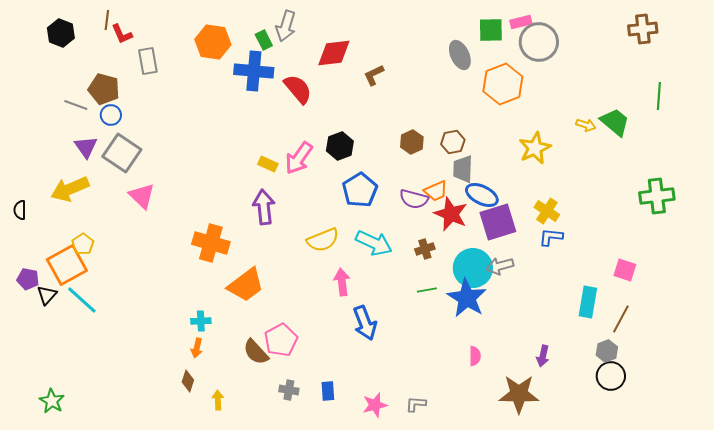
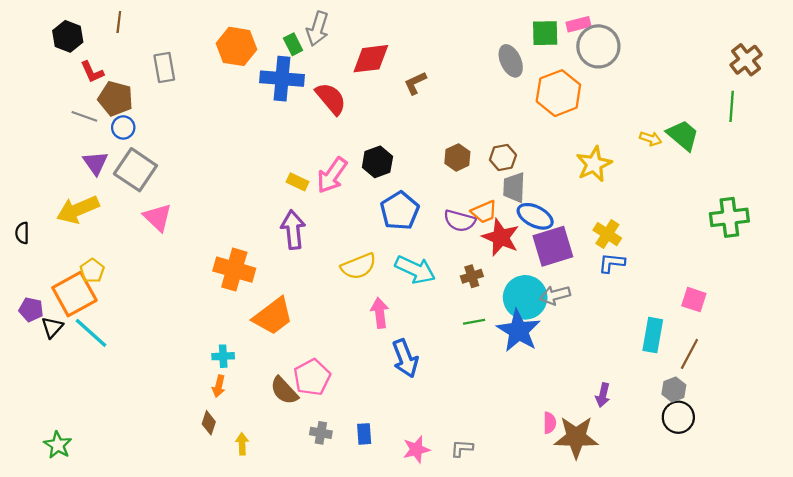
brown cross: (643, 29) -> (746, 60), moved, turned -32
red L-shape: (122, 34) -> (92, 72), moved
pink semicircle: (475, 356) -> (550, 423), moved

